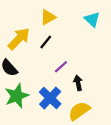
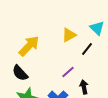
yellow triangle: (48, 17) -> (69, 35), moved
black line: (46, 42) -> (87, 49), moved

